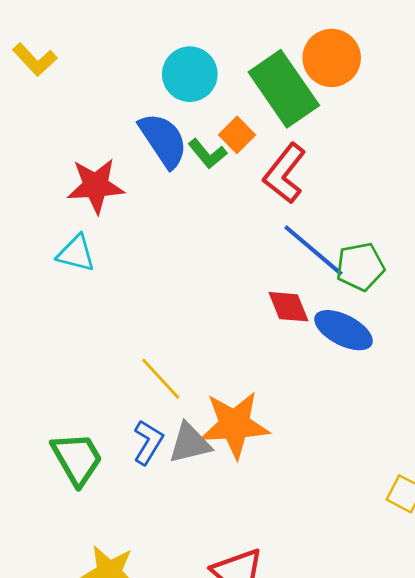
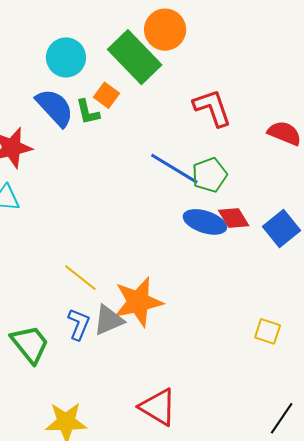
green L-shape: (207, 154) -> (88, 112), turned 36
red L-shape: (285, 173) -> (212, 108), moved, turned 132
red diamond: (289, 307) -> (234, 218), moved

